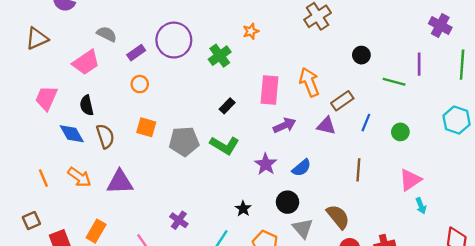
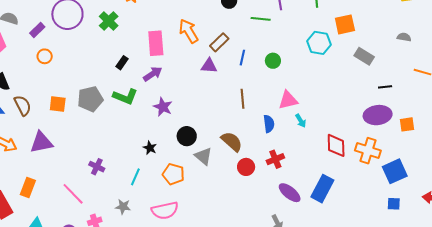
purple arrow: (285, 125) -> (153, 74), moved
orange square: (146, 127) -> (58, 104), moved
blue semicircle: (302, 168) -> (269, 124), moved, turned -48
pink triangle: (410, 180) -> (288, 100), turned 30

